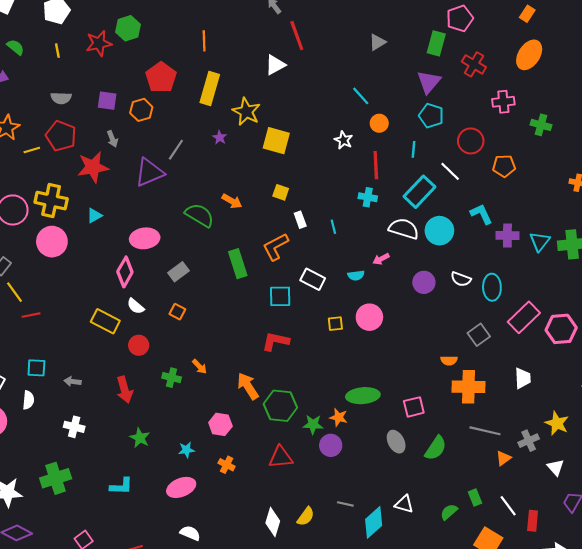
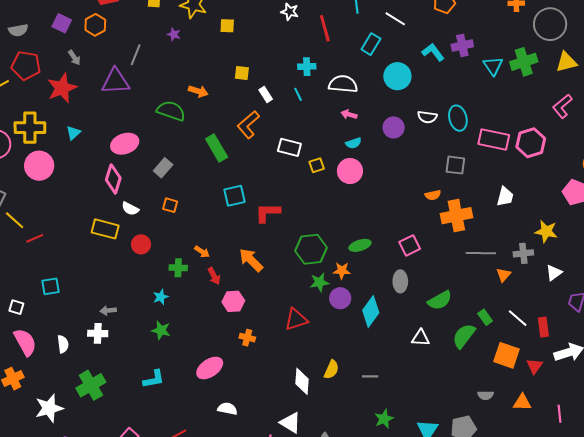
purple square: (107, 101) -> (62, 23), turned 30
yellow square: (276, 141) -> (227, 26), size x0.6
purple triangle: (149, 172) -> (116, 81), turned 32
cyan rectangle: (420, 192) -> (371, 44), size x0.7
cyan cross: (368, 197) -> (307, 67), moved
white semicircle: (404, 229) -> (343, 84), moved
purple cross: (507, 236) -> (462, 45), moved
pink arrow: (381, 259) -> (349, 114), turned 56
cyan semicircle: (356, 275) -> (354, 143), moved
cyan square: (280, 296) -> (234, 196), moved
pink rectangle: (524, 317) -> (494, 140), turned 68
yellow square: (335, 324) -> (317, 165), moved
gray square: (479, 335) -> (455, 165), turned -35
white trapezoid: (523, 378) -> (505, 197), turned 30
gray arrow: (73, 381) -> (108, 310), moved
red arrow: (125, 390) -> (214, 276), moved, size x0.7
green ellipse: (363, 396) -> (360, 245), size x0.7
white semicircle: (28, 400) -> (63, 344), moved
green hexagon: (280, 406) -> (311, 249), moved
gray cross: (529, 441) -> (523, 253), turned 30
gray ellipse: (396, 442) -> (400, 281), turned 40
green semicircle: (436, 448) -> (440, 300), moved, turned 40
cyan star: (186, 450) -> (161, 297), moved
white triangle: (555, 467) -> (554, 273), turned 48
gray line: (345, 504) -> (370, 376), moved
green semicircle: (449, 512) -> (464, 336), size x1.5
cyan diamond: (374, 522) -> (371, 312), moved

